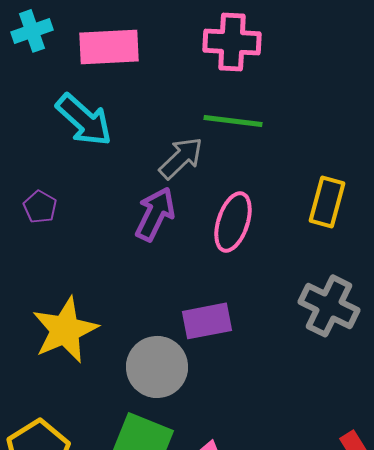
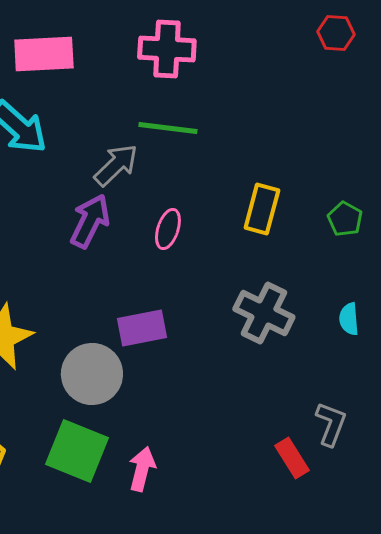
pink ellipse: (233, 222) -> (168, 229), size x0.7

